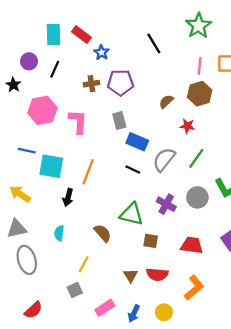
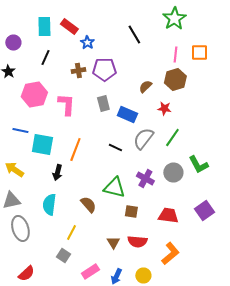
purple circle: (29, 61) -> (13, 42), moved
blue rectangle: (137, 142) -> (127, 114), moved
cyan semicircle: (59, 233) -> (49, 204), size x1.5
gray square: (75, 290) -> (63, 256), turned -32

